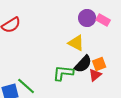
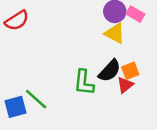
yellow triangle: (76, 43) -> (115, 33), moved
green L-shape: (63, 73) -> (84, 82), turned -90

